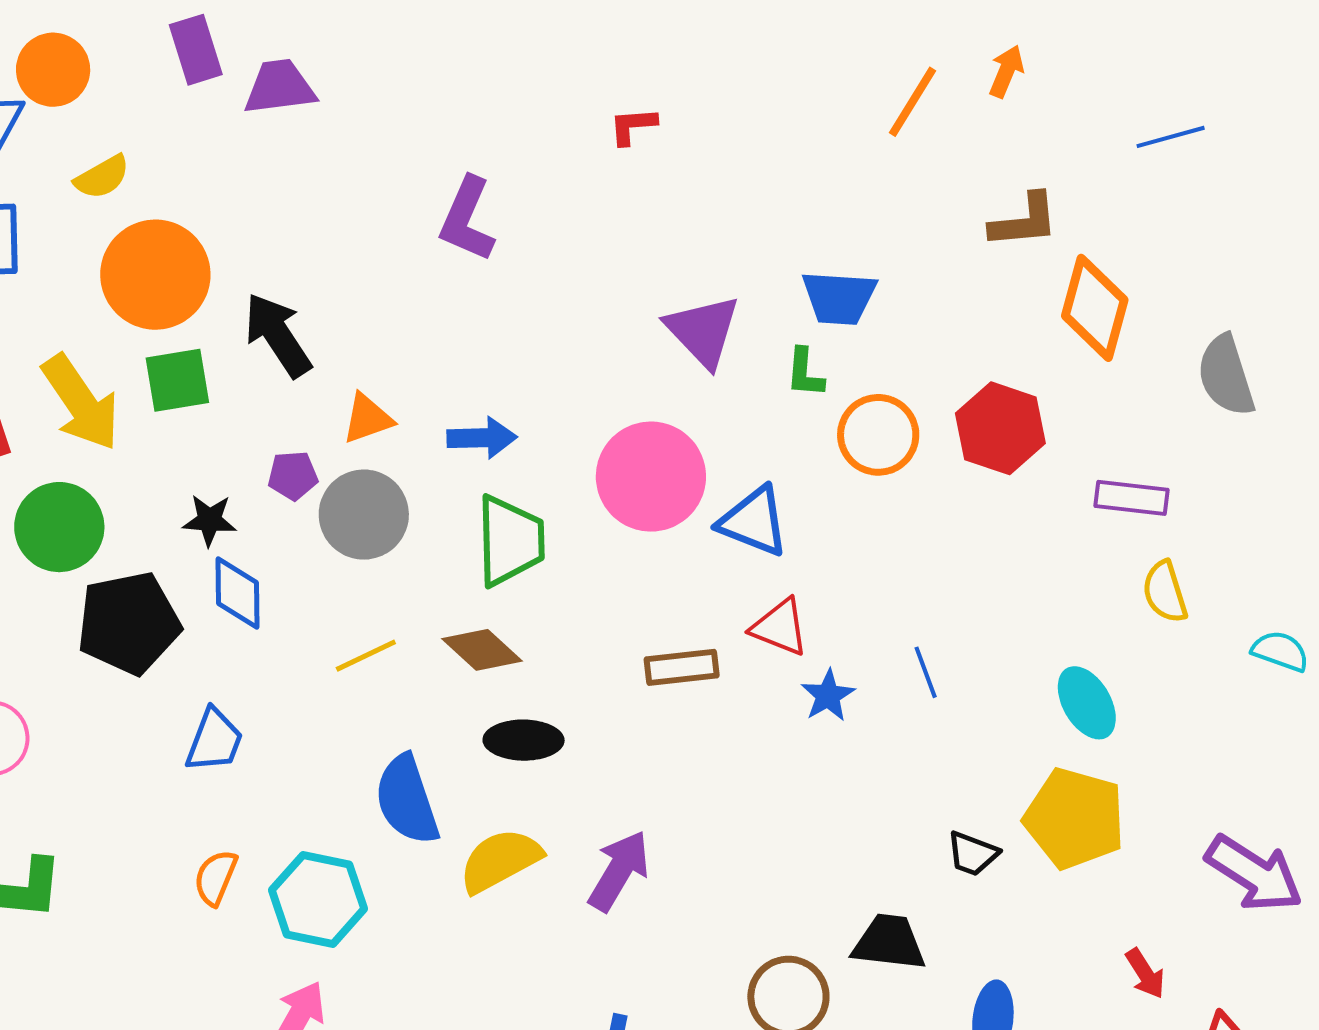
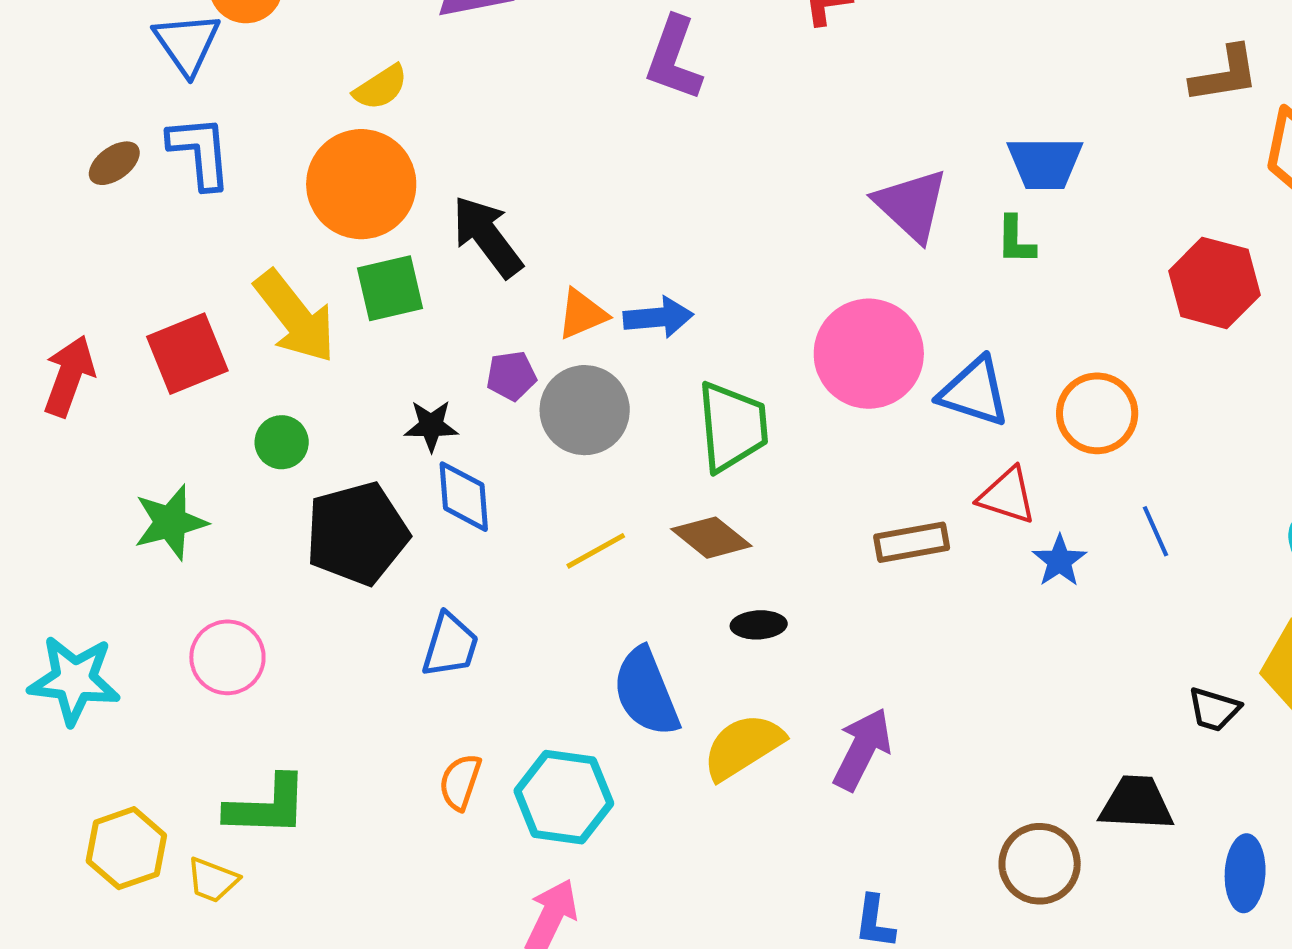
yellow semicircle: (102, 177) -> (381, 87), moved
purple L-shape: (467, 219) -> (674, 59), moved
orange circle: (878, 435) -> (1097, 413), moved
blue arrow: (482, 438) -> (658, 317), moved
green circle: (59, 527) -> (282, 442), size x0.6
black ellipse: (524, 740) -> (759, 625), size x0.7

